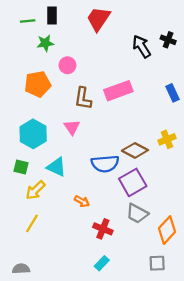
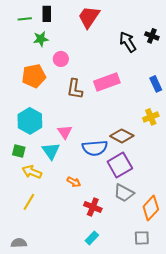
pink triangle: (72, 127) -> (65, 132), moved
yellow cross: (167, 139) -> (151, 117), moved
cyan triangle: (56, 167) -> (51, 151), turned 30
yellow arrow: (35, 190) -> (32, 172), turned 66

